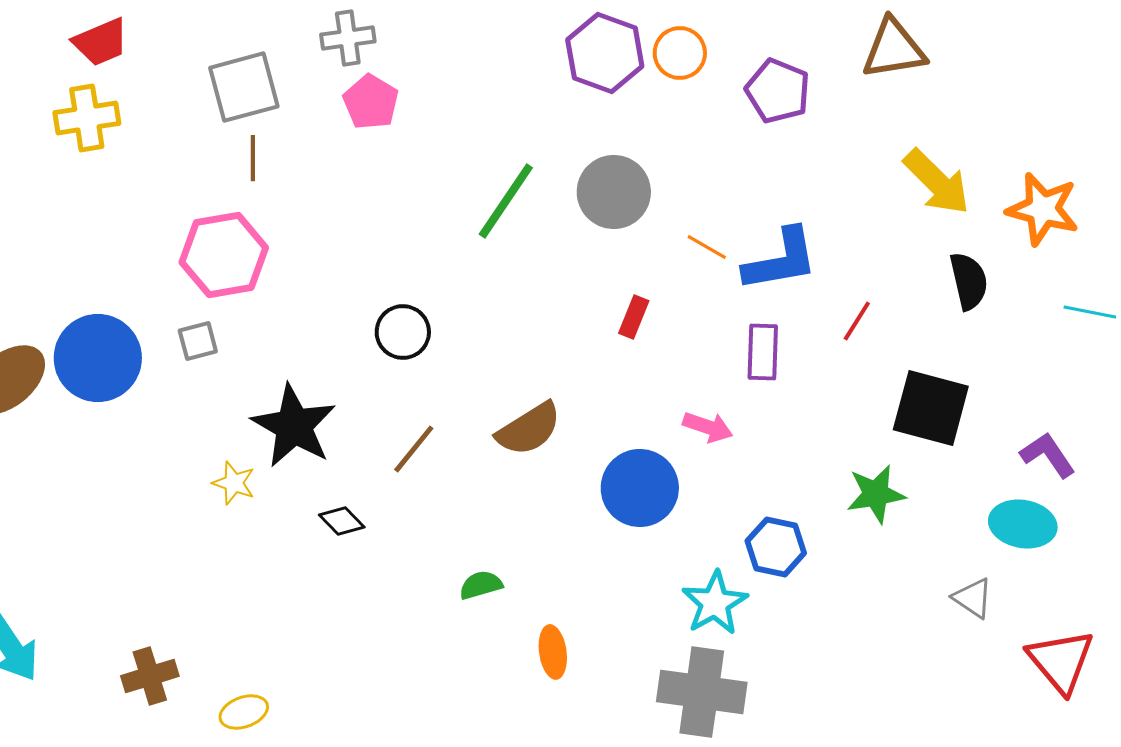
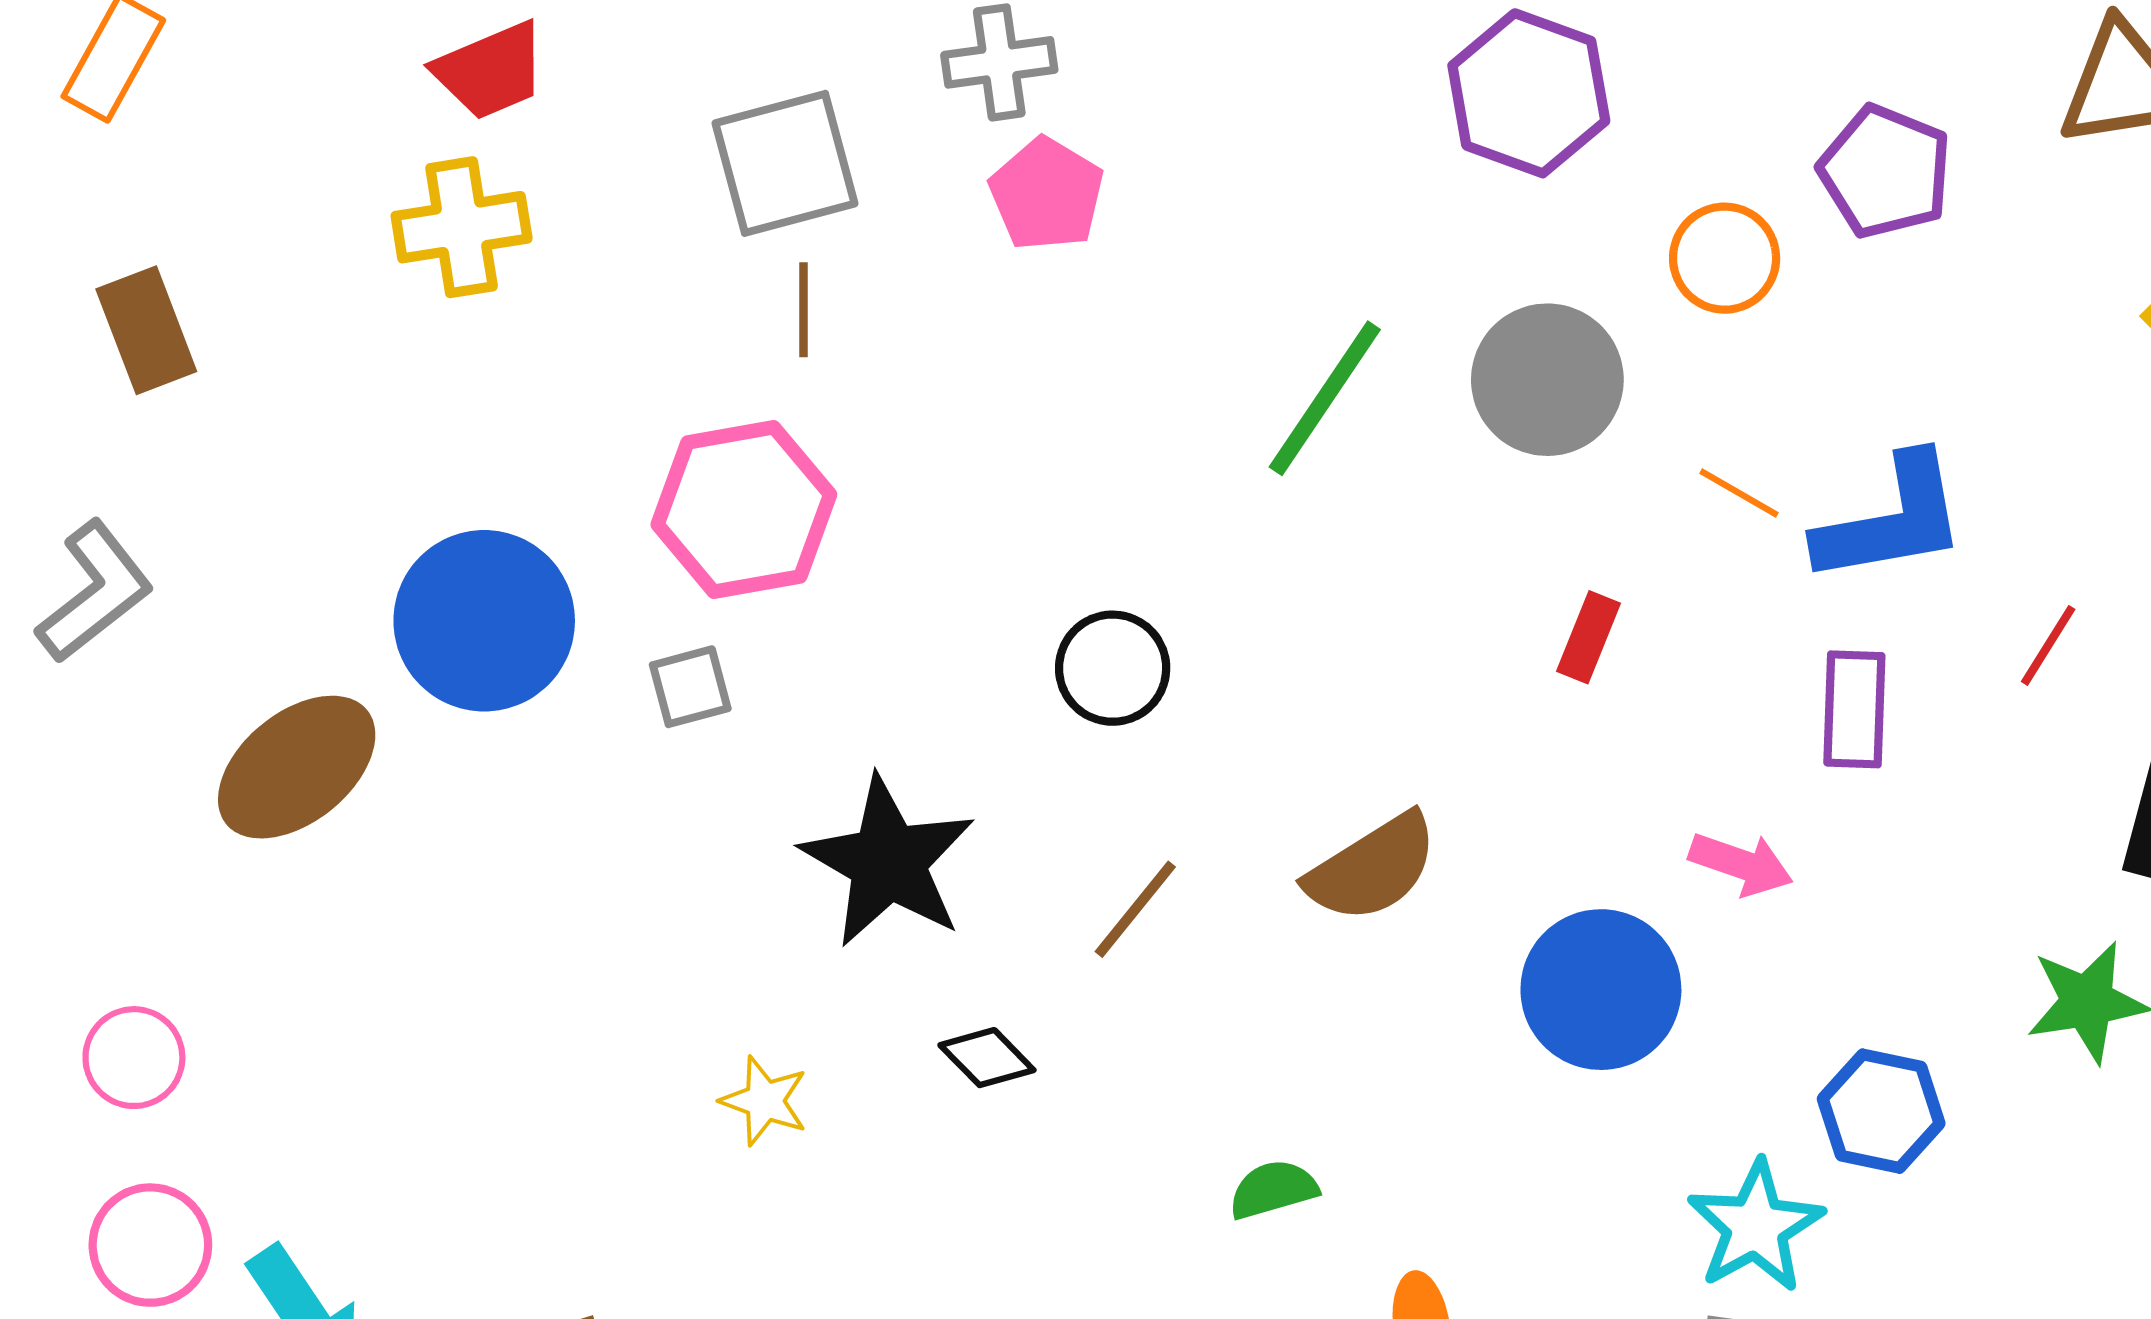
orange circle: (680, 53) -> (1725, 258), moved
blue circle: (98, 358) -> (484, 621), moved
yellow star: (234, 483) -> (764, 1101), moved

